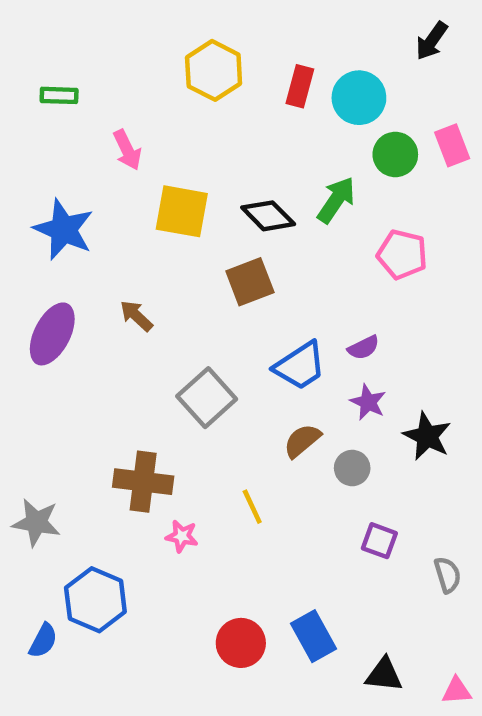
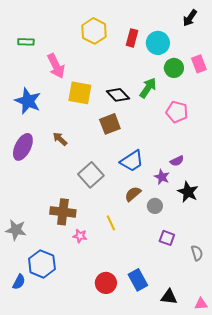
pink arrow: (127, 150) -> (56, 66), size x1.4
purple semicircle: (364, 348) -> (177, 161), moved

